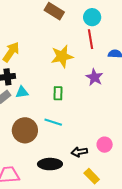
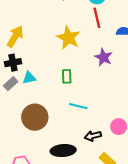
yellow star: (62, 56) -> (68, 38), turned -30
cyan line: (53, 122) -> (78, 106), moved

